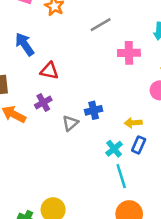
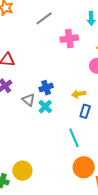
gray triangle: (70, 123) -> (29, 100), turned -32
cyan cross: (114, 149) -> (45, 107), moved

